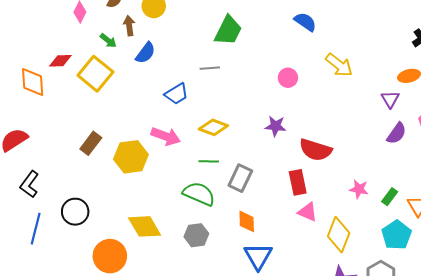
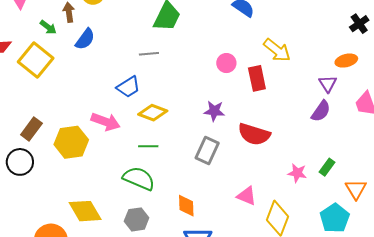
blue trapezoid: (176, 94) -> (128, 87), moved
purple semicircle: (397, 133) -> (321, 111), moved
gray rectangle: (240, 178) -> (207, 150), moved
red rectangle: (298, 182) -> (257, 78), moved
green rectangle: (390, 197) -> (327, 167), moved
black circle: (75, 212) -> (20, 162), moved

